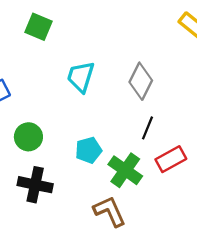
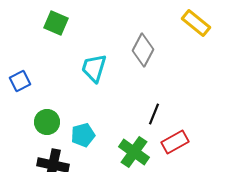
gray diamond: (141, 81) -> (143, 50), moved
cyan pentagon: (89, 150) -> (83, 135), moved

